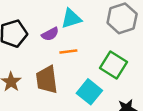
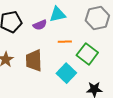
orange line: (68, 51) -> (65, 42), moved

